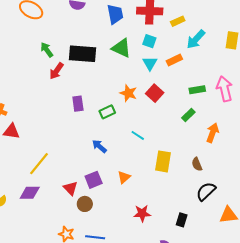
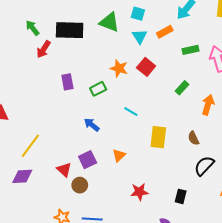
green rectangle: (197, 90) -> (191, 50), moved

